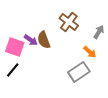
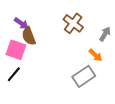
purple arrow: (31, 40) -> (21, 23), moved
brown semicircle: (44, 40) -> (29, 36), moved

